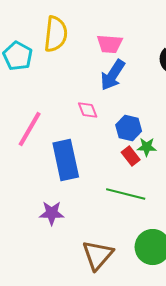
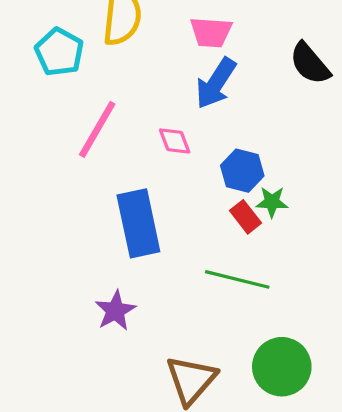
pink line: (30, 129) -> (97, 129), moved
purple star: (52, 213) -> (115, 311), turned -30

